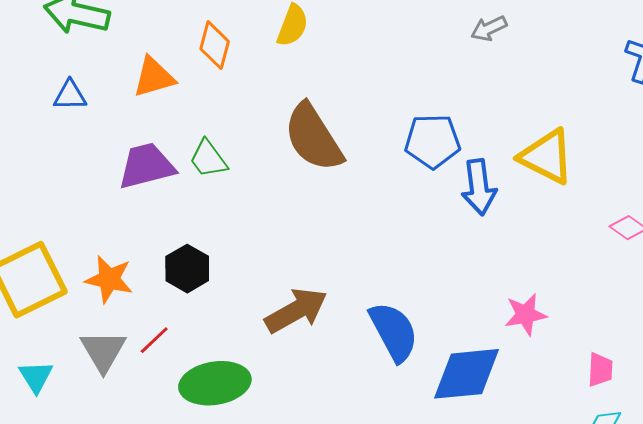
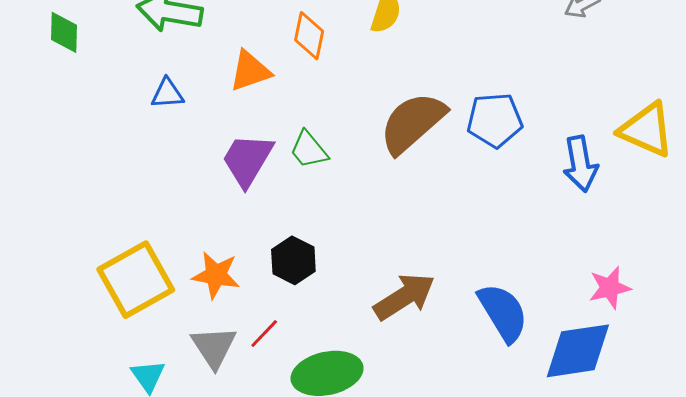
brown semicircle: (313, 137) -> (413, 123), turned 84
blue pentagon: (432, 141) -> (495, 120), moved
purple trapezoid: (146, 166) -> (247, 160), turned -42
pink star: (526, 314) -> (610, 288), moved

